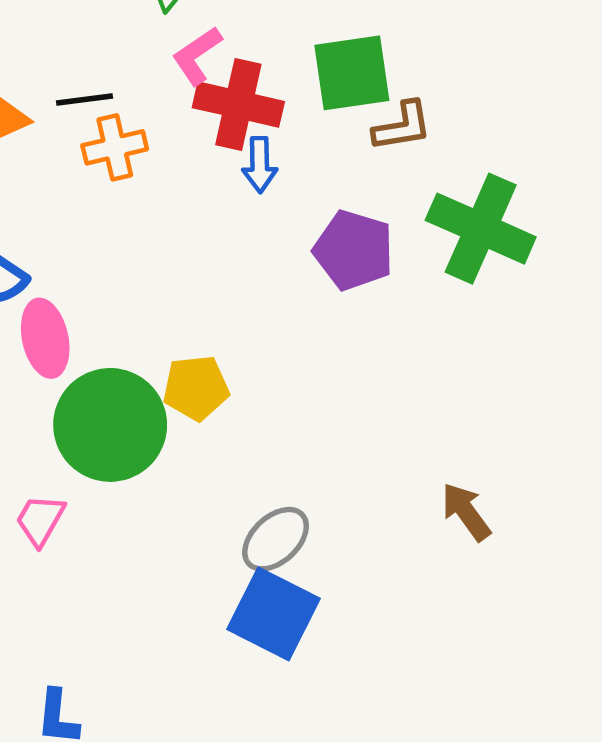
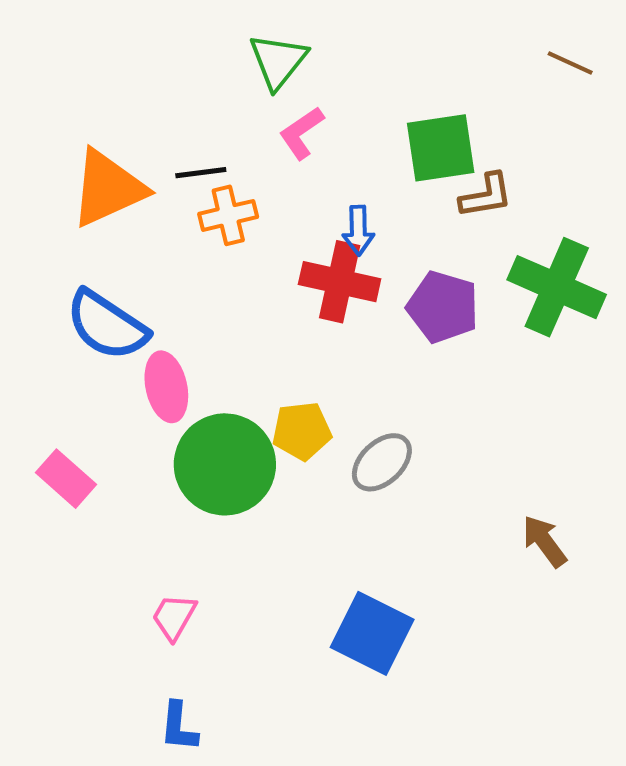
red cross: (238, 105) -> (340, 282), moved
pink trapezoid: (40, 520) -> (174, 617), moved
gray ellipse: (276, 539) -> (382, 462), moved

